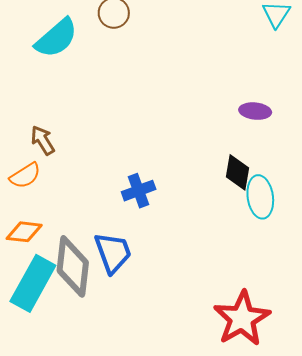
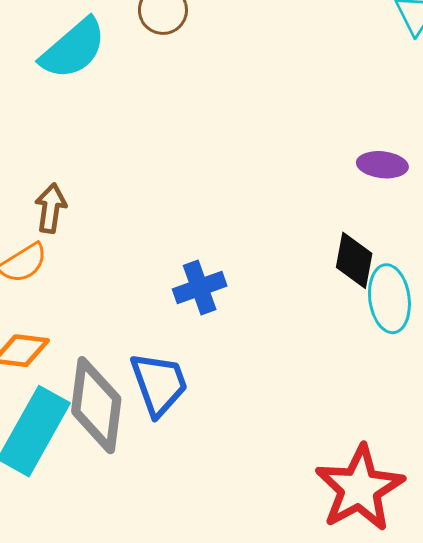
brown arrow: (43, 140) -> (51, 208), turned 40

